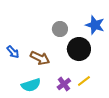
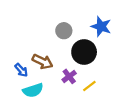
blue arrow: (13, 52) -> (21, 70), moved
purple cross: (64, 84) -> (69, 76), moved

